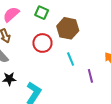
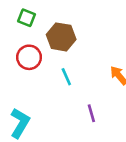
purple line: (90, 76) -> (91, 113), moved

